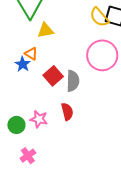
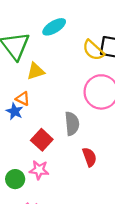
red square: (53, 76) -> (42, 140), moved
red semicircle: (67, 112) -> (89, 157), moved

